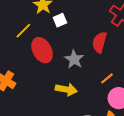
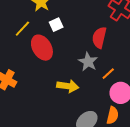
white square: (60, 20) -> (56, 25), moved
gray star: (74, 59) -> (88, 62), moved

